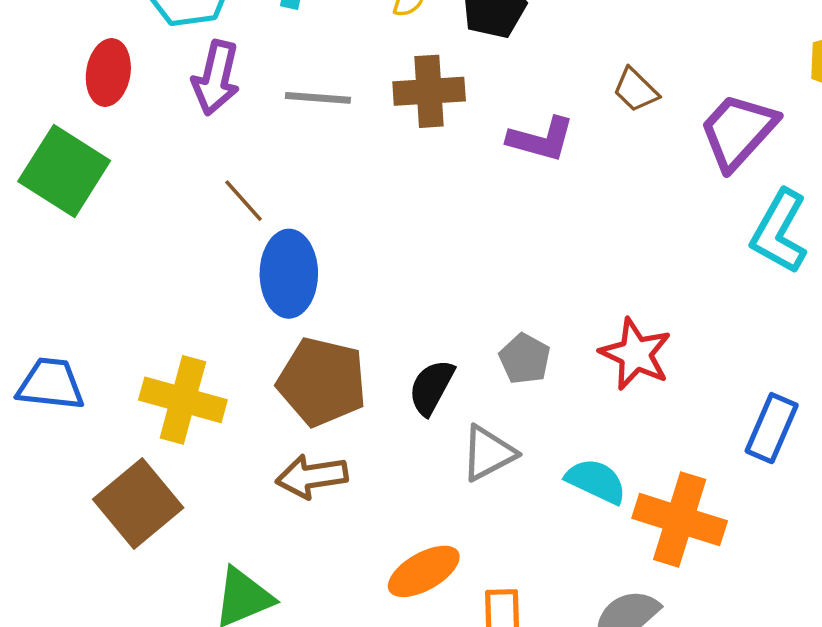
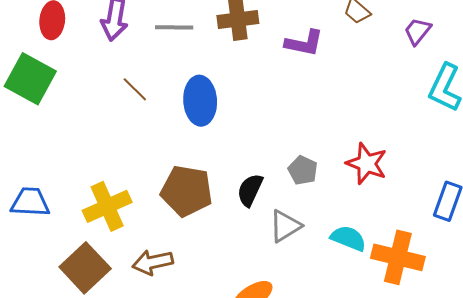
purple trapezoid: (738, 131) -> (418, 31), size x0.6
blue ellipse: (289, 274) -> (200, 101), moved
yellow cross: (183, 400) -> (107, 206), turned -36
brown arrow: (312, 476) -> (153, 262), moved

